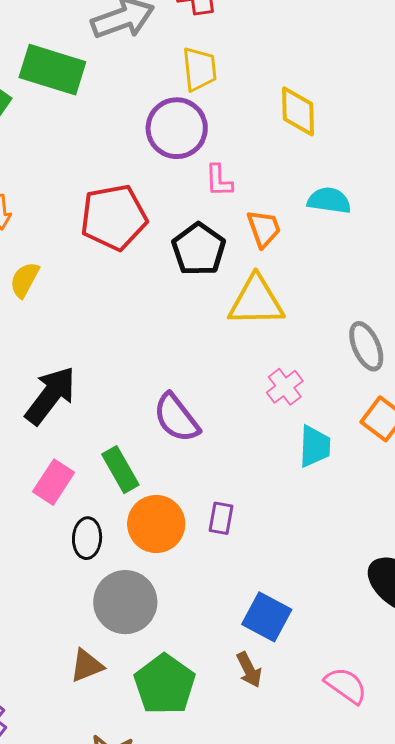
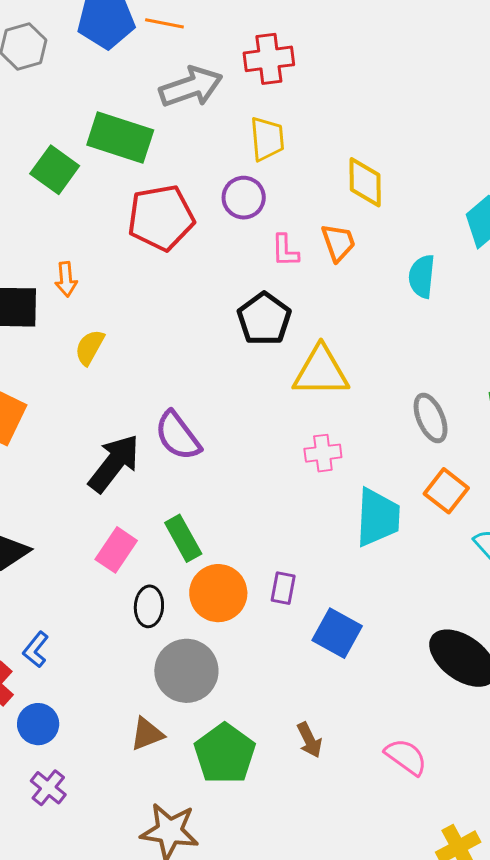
purple circle: (177, 128) -> (244, 198), size x0.7
cyan semicircle: (329, 200) -> (422, 276), moved, turned -93
red pentagon: (114, 217) -> (161, 218), moved
orange trapezoid: (264, 228) -> (338, 243), moved
pink cross: (285, 387) -> (323, 453), moved, turned 30
purple semicircle: (176, 418) -> (178, 436), moved
cyan trapezoid: (315, 446) -> (378, 517), size x1.4
blue square: (267, 617) -> (337, 633), moved

